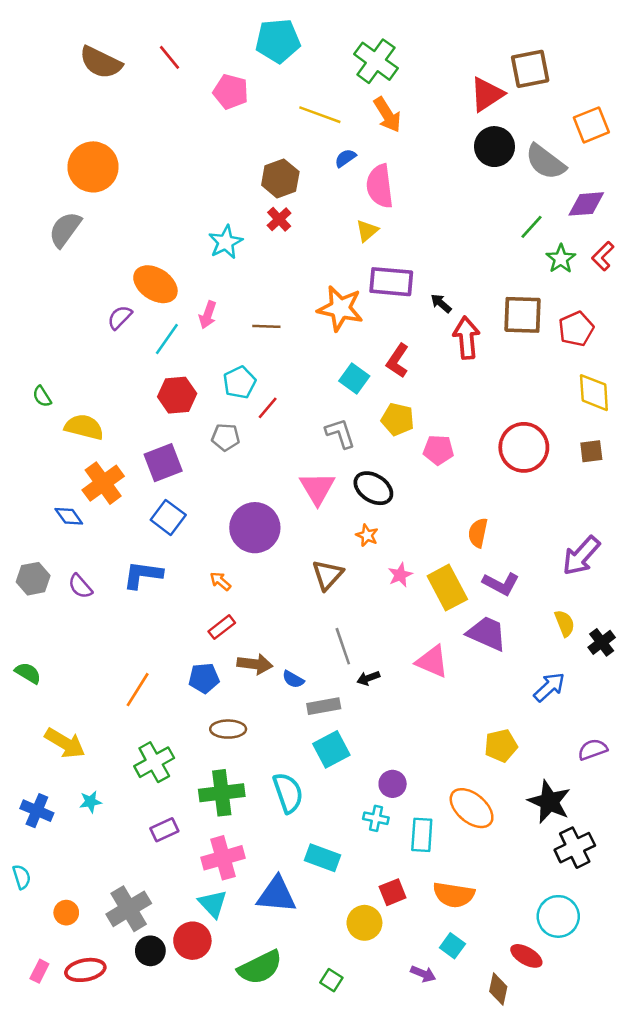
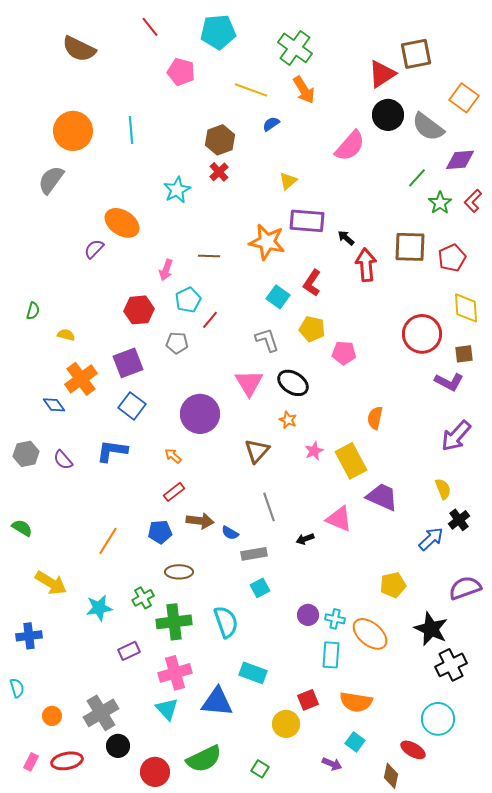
red line: (169, 57) -> (150, 27), moved
orange square: (591, 125) -> (464, 98), turned -32
pink semicircle: (380, 186) -> (350, 146), moved, turned -132
pink arrow: (208, 315) -> (166, 270), moved
cyan line: (167, 339) -> (131, 130), moved, turned -40
green semicircle: (42, 396) -> (33, 311), turned -132
yellow semicircle: (84, 427) -> (66, 335), size x0.6
red circle: (524, 447) -> (422, 334), moved
purple L-shape: (501, 584) -> (449, 382), moved
black cross: (602, 642) -> (459, 520), moved
black arrow: (368, 678) -> (305, 539), moved
cyan square: (331, 749) -> (260, 588), size x0.7
purple semicircle: (593, 749) -> (465, 588), size x1.4
green cross: (154, 762) -> (143, 598), moved, size x0.7
cyan star: (90, 802) -> (99, 608), moved, size x1.5
blue cross: (37, 811) -> (29, 636), turned -30
cyan cross: (376, 818) -> (335, 619), moved
red circle: (192, 941) -> (155, 772), moved

